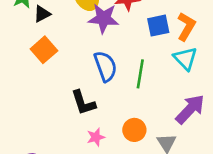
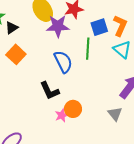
green line: (140, 74) -> (88, 49), moved
orange circle: (134, 130) -> (73, 109), moved

